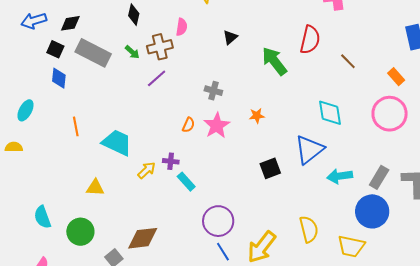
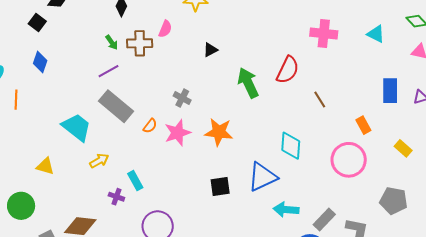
gray rectangle: (93, 53) -> (116, 106), moved
blue diamond: (59, 78) -> (40, 62), moved
purple line: (157, 78) -> (109, 71), moved
orange star: (257, 116) -> (219, 132), size x1.8
orange line: (76, 126) -> (16, 100), moved
purple cross: (171, 161) -> (116, 197), moved

